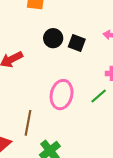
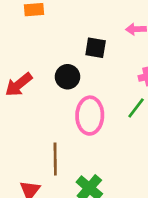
black circle: (53, 38) -> (67, 77), moved

